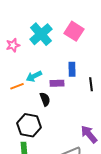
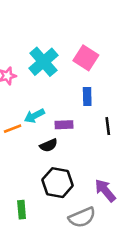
blue rectangle: (72, 69) -> (87, 96), moved
black semicircle: (45, 99) -> (49, 145), turned 88
black hexagon: (29, 125) -> (58, 183), moved

